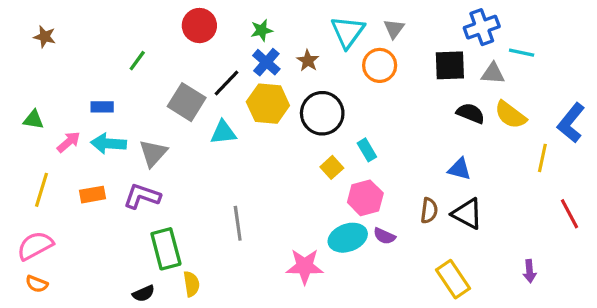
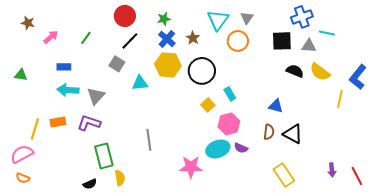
black line: (226, 83) -> (130, 41), moved
gray square: (187, 102) -> (117, 64), size x0.7
pink arrow: (69, 142) -> (51, 37), moved
blue triangle: (459, 169) -> (276, 106), moved
yellow line: (41, 190) -> (35, 129), moved
red line: (569, 214) -> (357, 176), moved

